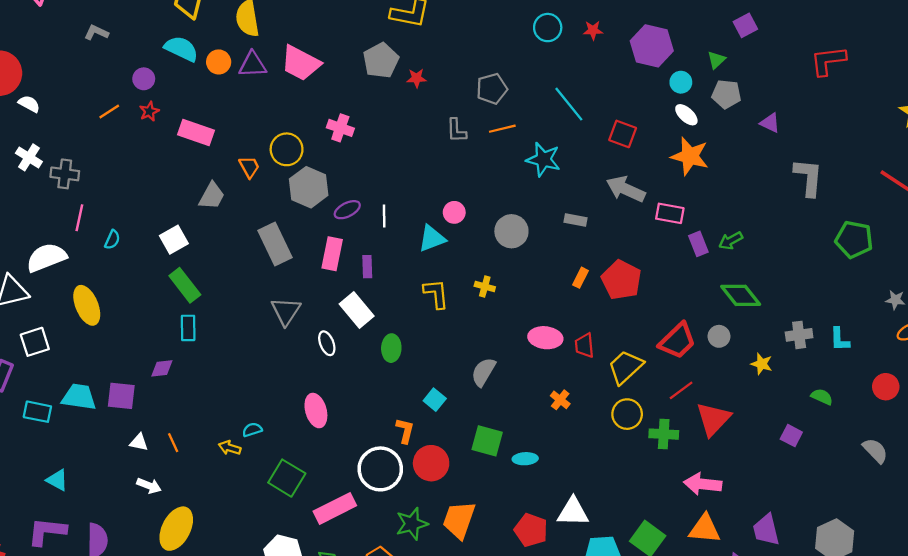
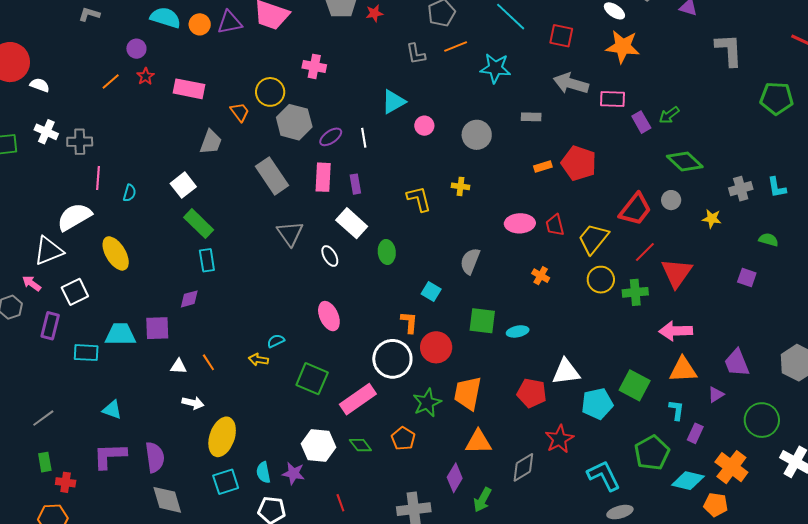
cyan triangle: (432, 238) -> (393, 102), moved
orange rectangle: (581, 278) -> (543, 166), turned 54

